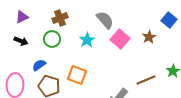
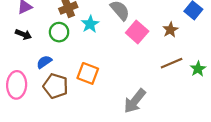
cyan star: (87, 40) -> (90, 24), moved
brown line: (146, 80) -> (172, 63), moved

